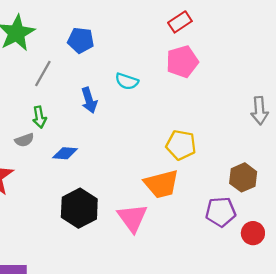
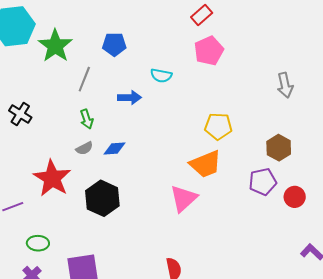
blue arrow: (89, 100) -> (129, 97), turned -65
gray semicircle: (24, 140) -> (84, 148), moved
black hexagon: (79, 208) -> (102, 198), moved
pink triangle: (132, 218) -> (184, 198), turned 32

